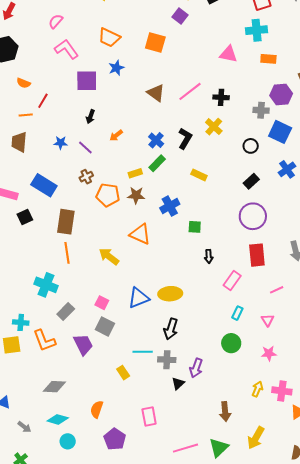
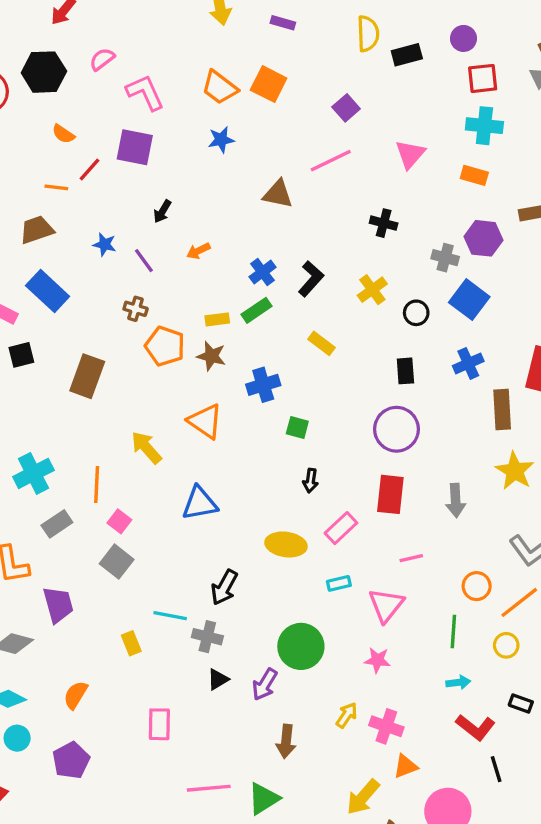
purple square: (180, 16) -> (346, 108), moved
pink semicircle: (56, 21) -> (102, 59), moved
cyan cross: (257, 30) -> (484, 126), moved
orange square: (155, 42) -> (269, 84), moved
pink triangle: (228, 54) -> (410, 154), turned 48
purple square: (87, 81) -> (135, 147), moved
pink line: (190, 91) -> (331, 161), moved
brown triangle: (156, 93) -> (278, 194), turned -36
yellow cross: (214, 127) -> (372, 290), moved
brown trapezoid: (19, 142) -> (37, 230), turned 55
brown cross: (86, 177) -> (136, 309), turned 32
black rectangle: (251, 181) -> (405, 371), turned -63
blue rectangle: (44, 185) -> (48, 291), moved
orange line: (67, 253) -> (97, 484), moved
cyan cross: (46, 285) -> (33, 473), turned 30
yellow ellipse: (170, 294) -> (286, 544), moved
blue triangle: (138, 298) -> (200, 503), moved
cyan rectangle: (237, 313) -> (339, 583), turned 40
pink triangle: (268, 320) -> (386, 605), size x1.6
green circle: (231, 343) -> (301, 646), moved, size x1.4
purple trapezoid: (83, 345) -> (58, 605), moved
purple arrow: (196, 368) -> (265, 684), moved
yellow arrow: (256, 438) -> (363, 797), moved
purple pentagon: (115, 439) -> (71, 760), moved

